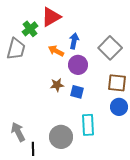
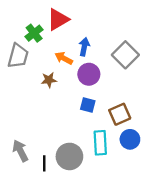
brown square: (117, 83) -> (120, 114), moved, turned -30
brown star: (57, 85) -> (49, 80), moved
blue circle: (119, 107) -> (130, 139), moved
black line: (33, 149) -> (44, 163), moved

